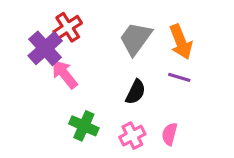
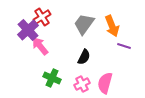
purple line: (179, 77) -> (124, 46), moved
pink semicircle: (170, 134) -> (105, 83), size x1.5

